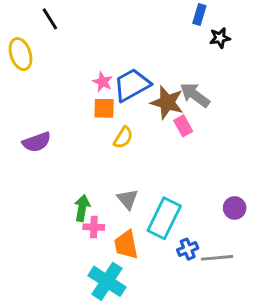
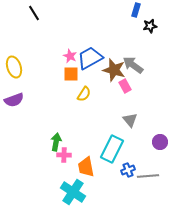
yellow ellipse: (21, 54) -> (14, 67), moved
purple semicircle: (37, 142) -> (14, 100), moved
gray triangle: (128, 199) -> (130, 120), moved

